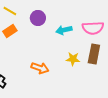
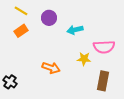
pink semicircle: (93, 28) -> (104, 47), moved
brown rectangle: (94, 54) -> (103, 81), moved

